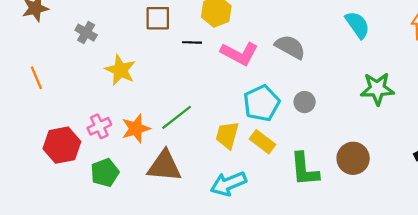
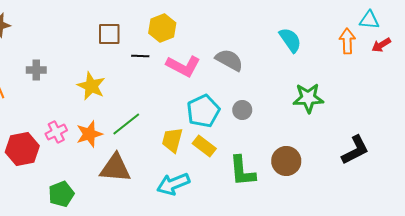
gray cross: (86, 33) -> (36, 70), moved, turned -30
yellow star: (120, 70) -> (91, 86), moved
green pentagon: (105, 173) -> (61, 194), moved

